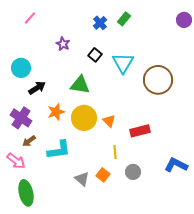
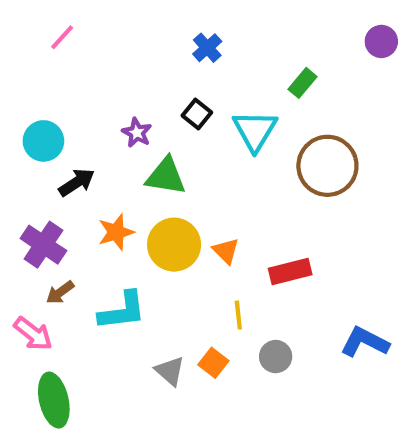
green rectangle: (124, 19) -> (303, 83), moved
purple star: (63, 44) -> (137, 133), moved

